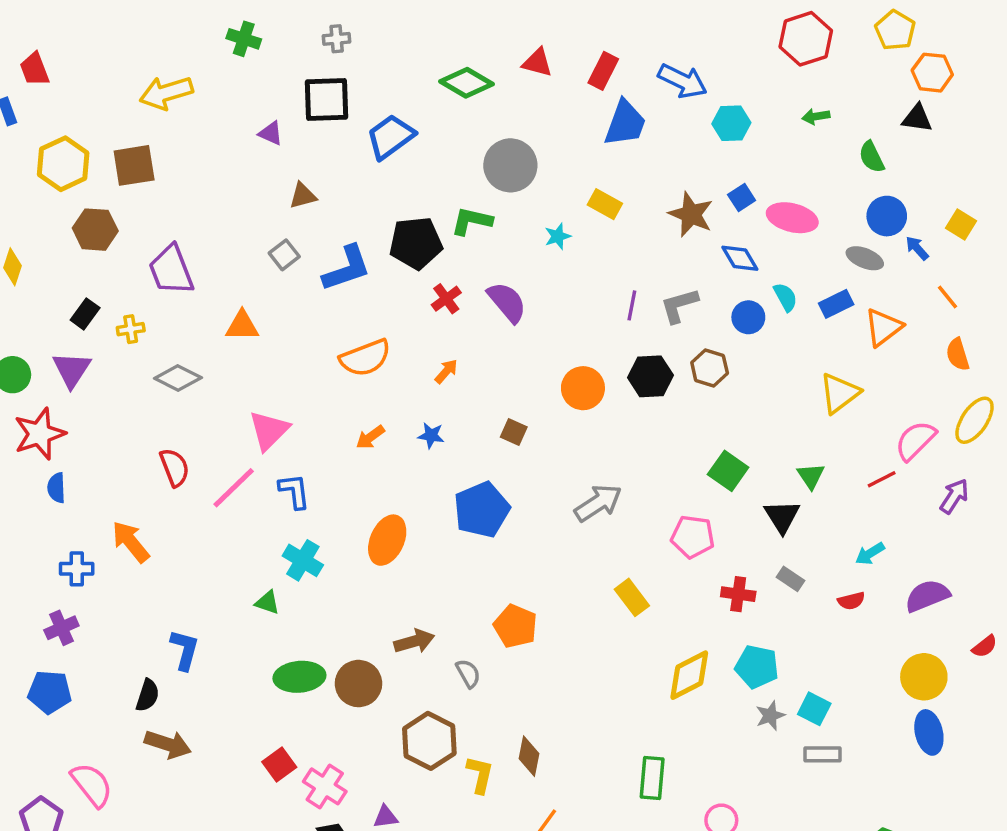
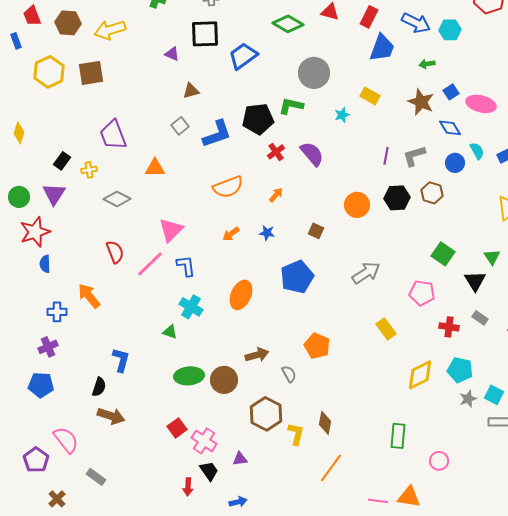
green arrow: (816, 116) -> (427, 64), moved
cyan hexagon: (731, 123) -> (450, 30), moved
brown hexagon: (95, 230) -> (68, 23), moved

